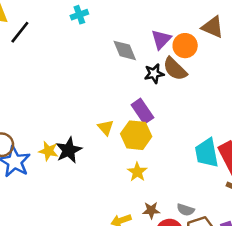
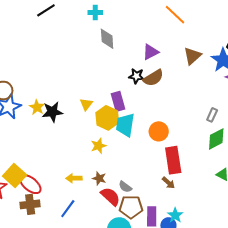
brown triangle: (213, 27) -> (192, 56), turned 36
orange circle: (185, 46) -> (159, 131), moved
gray diamond: (125, 50) -> (107, 39), moved
brown semicircle: (175, 69) -> (153, 78), turned -95
cyan trapezoid: (207, 153) -> (125, 125), moved

